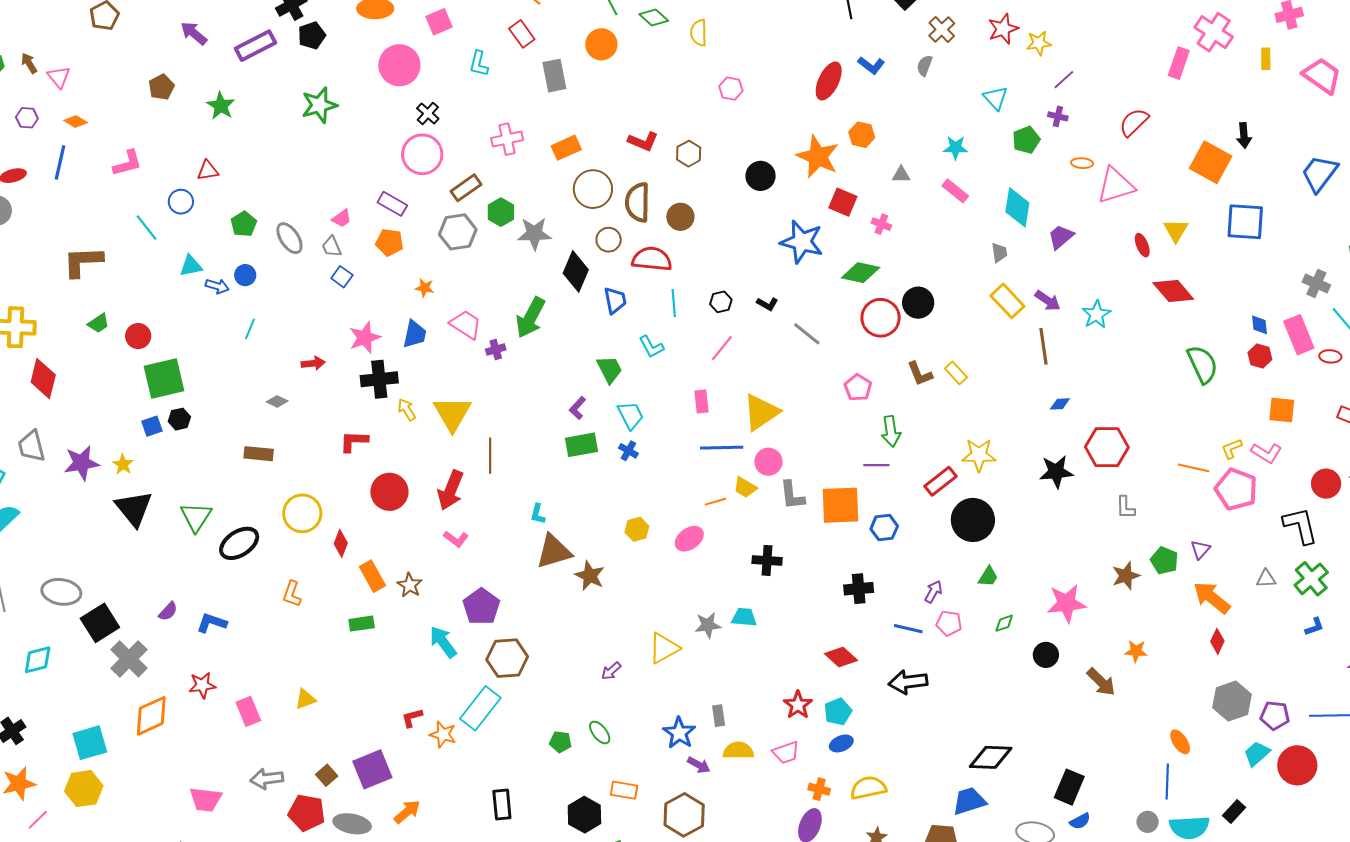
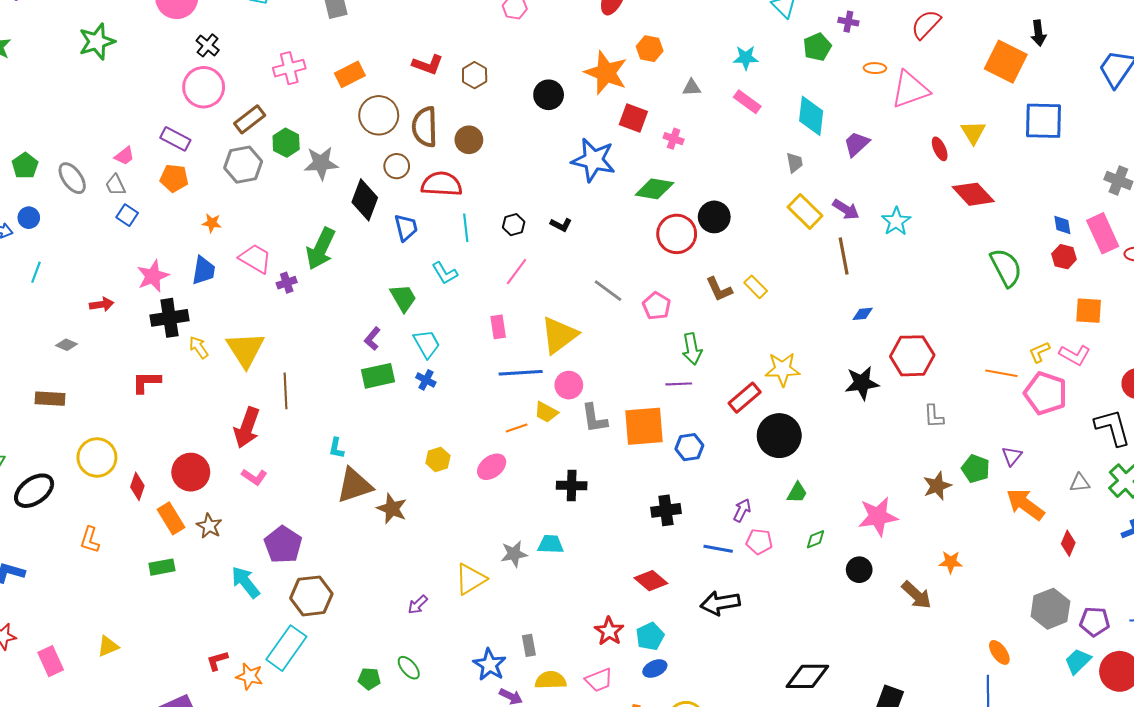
gray line: (807, 334) -> (608, 291), moved
red circle: (389, 492) -> (191, 472), moved
red diamond: (1217, 641) -> (1068, 543), moved

